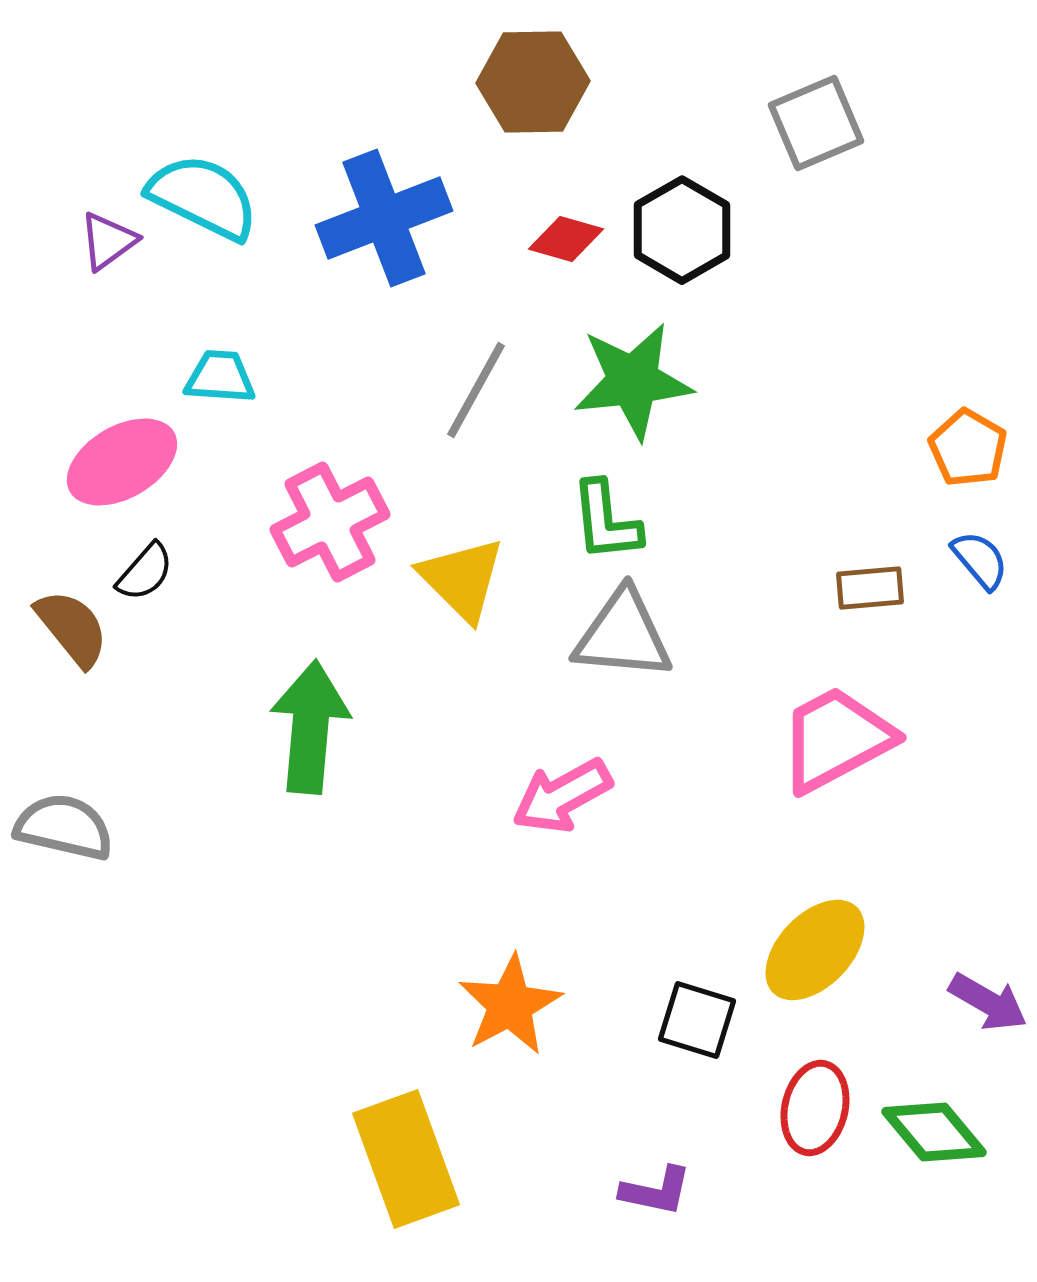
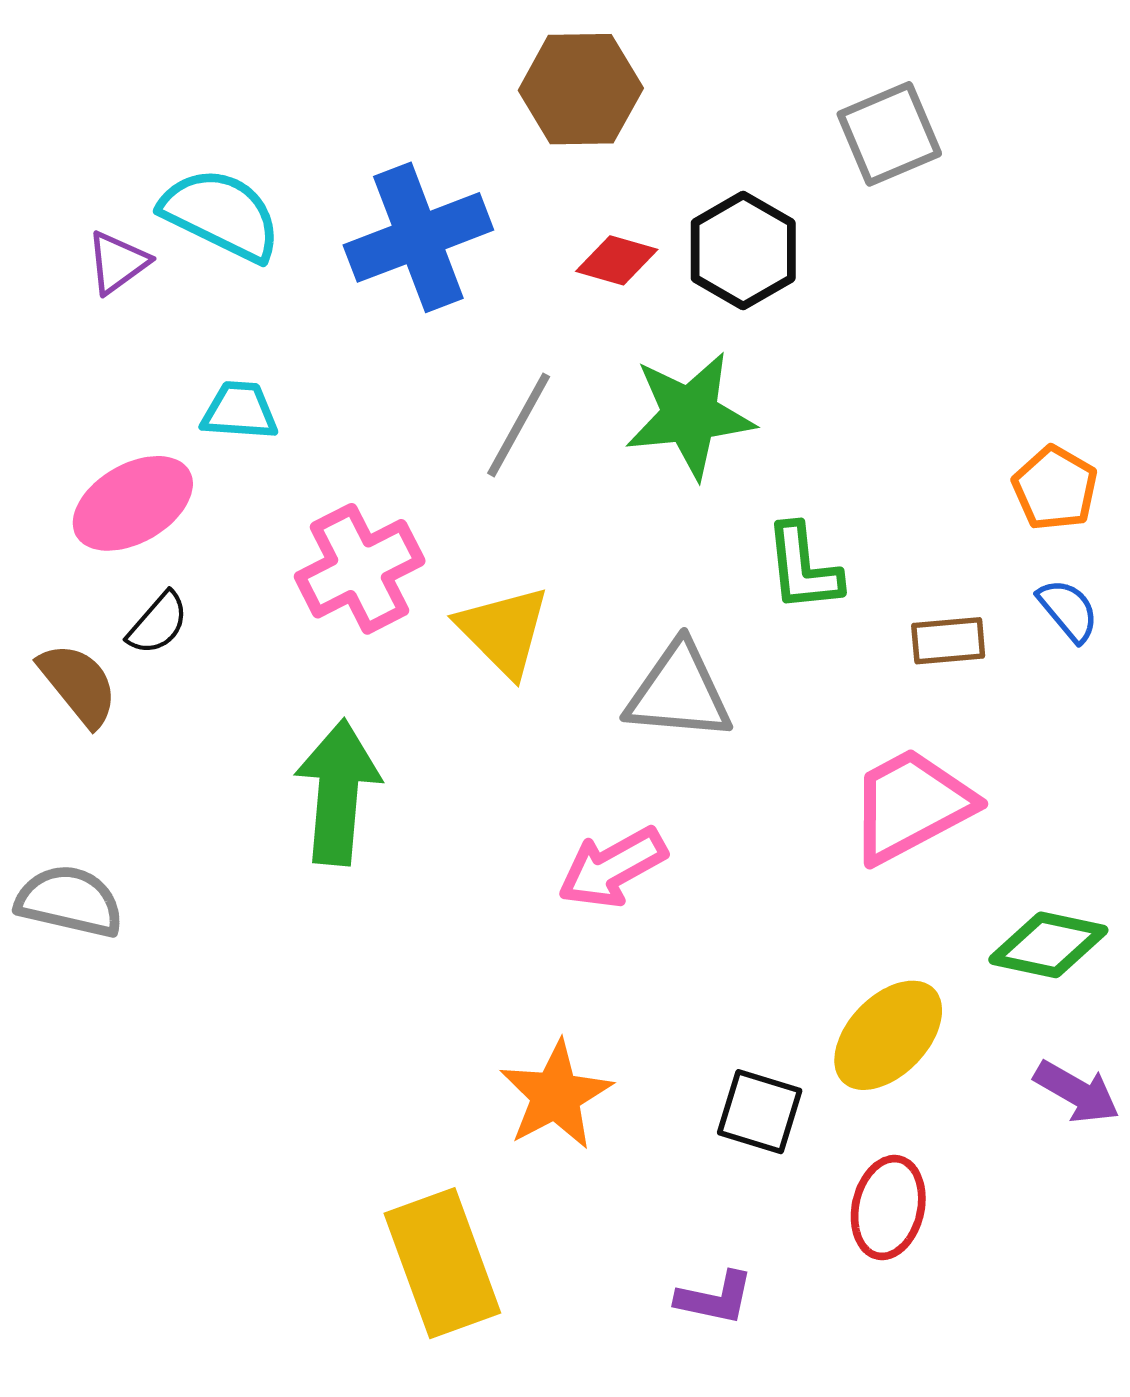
green L-shape: (606, 521) -> (803, 568), moved
green diamond: (934, 1132) -> (1048, 945), moved, turned -38

